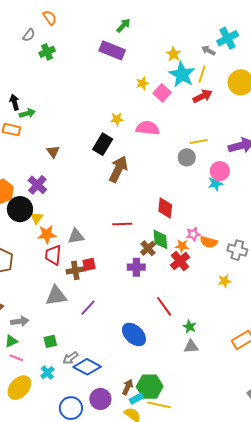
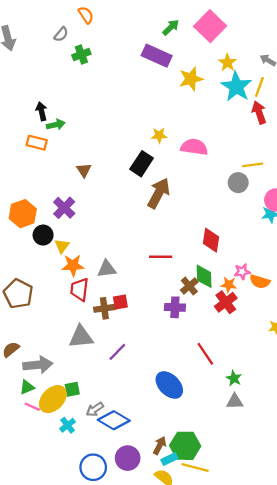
yellow star: (142, 83) -> (191, 79), moved, size x1.5
pink square: (162, 93) -> (210, 26), moved, size x1.5
red arrow: (203, 96) -> (259, 113), turned -84
black circle: (20, 209) -> (43, 235), size x0.7
gray arrow: (20, 321) -> (38, 365), size x1.4
yellow ellipse: (19, 388) -> (53, 399), moved

